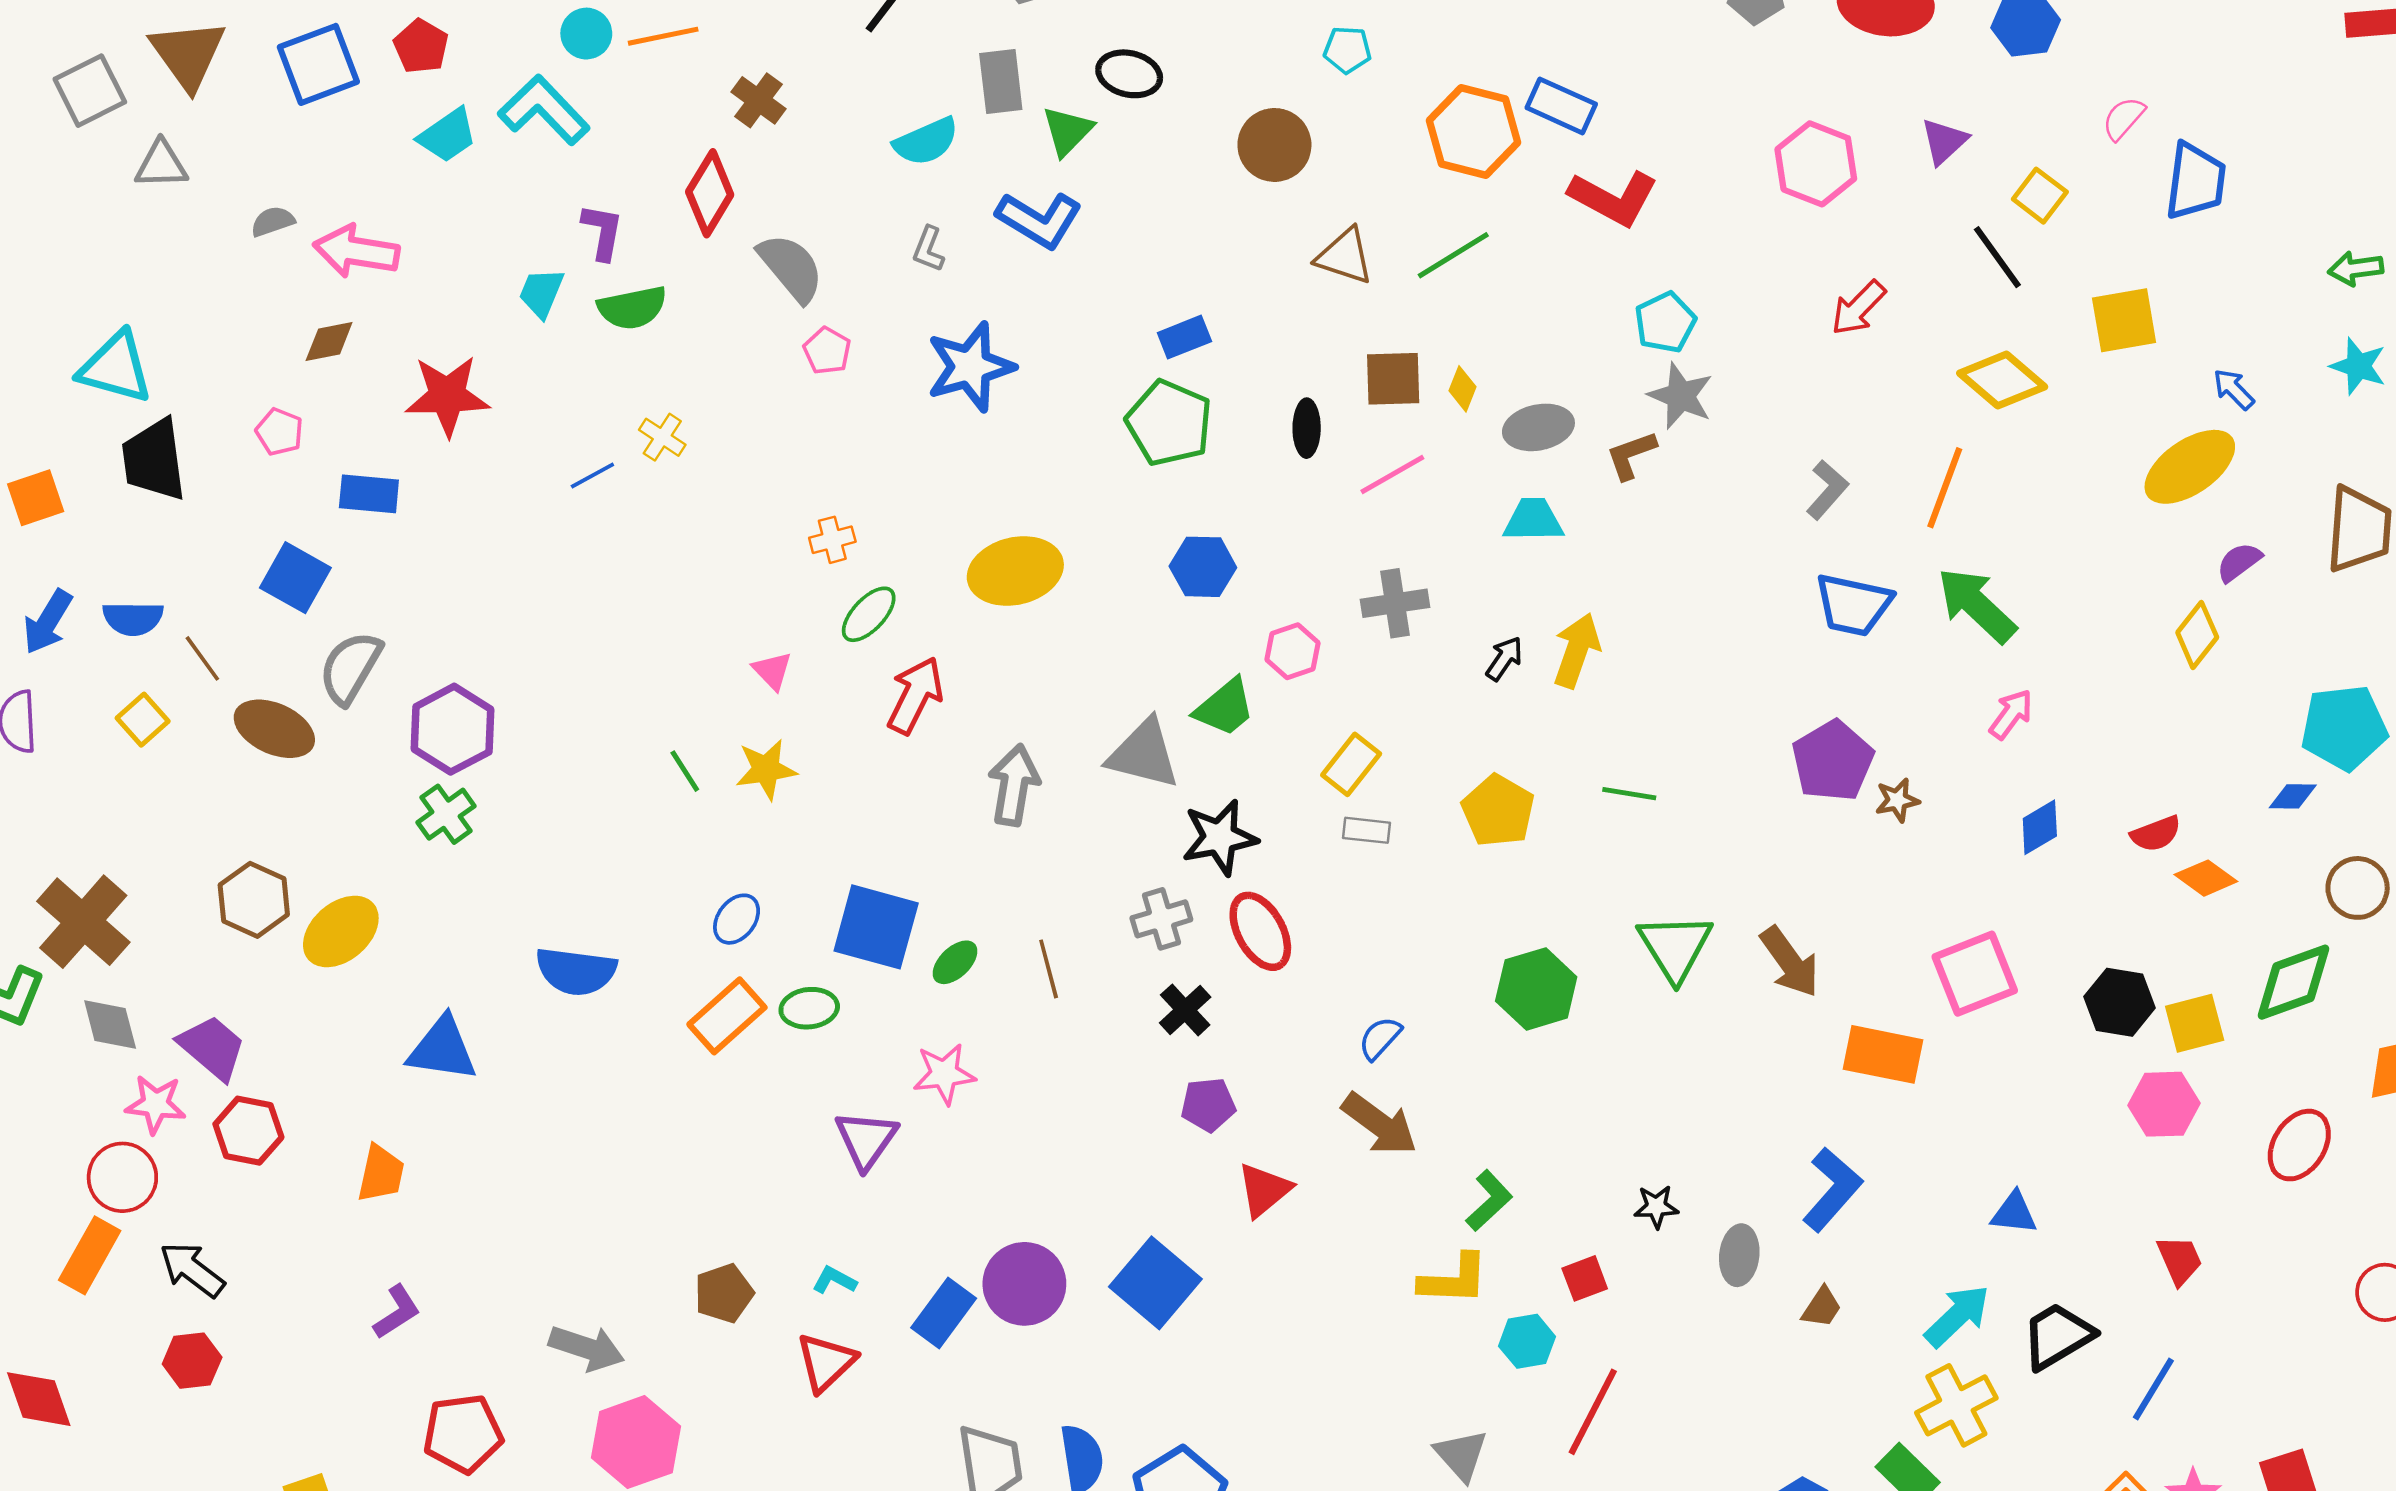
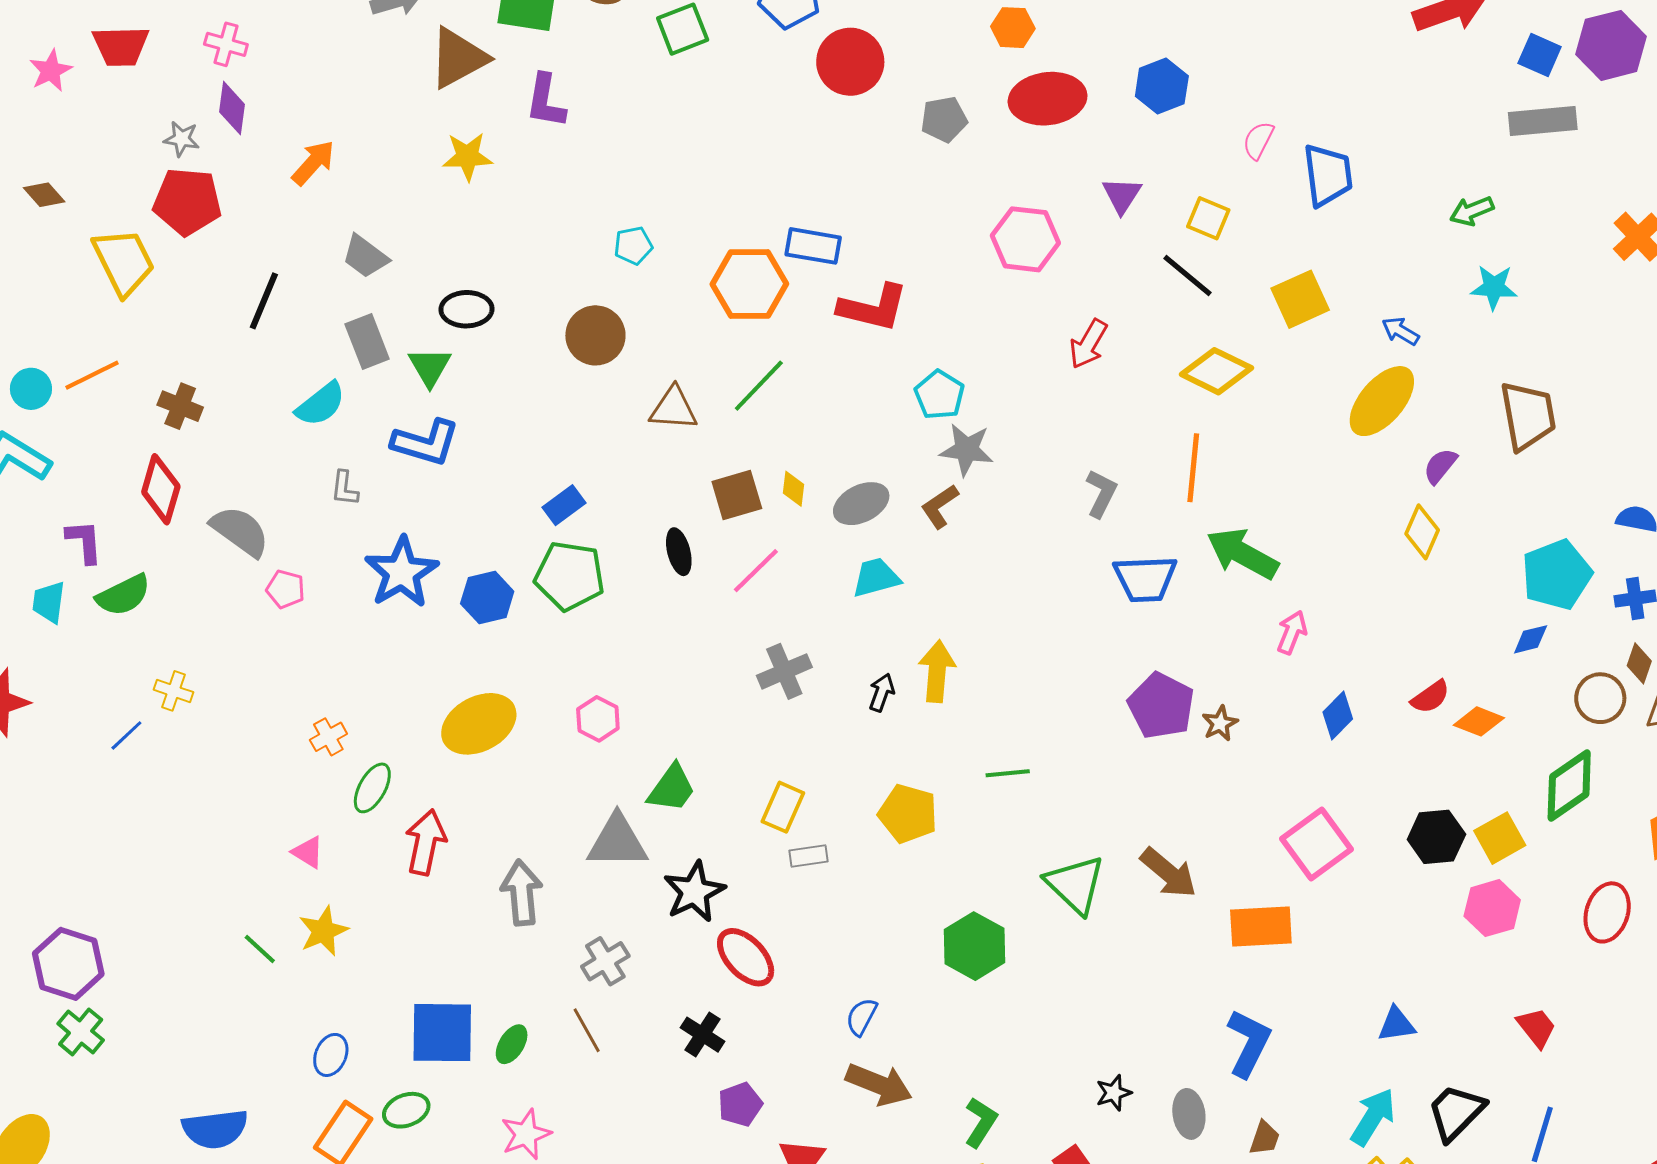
blue hexagon: (1203, 567) -> (487, 598), moved
pink hexagon: (1292, 651) -> (598, 719), moved
gray cross: (1161, 919) -> (605, 961), moved

